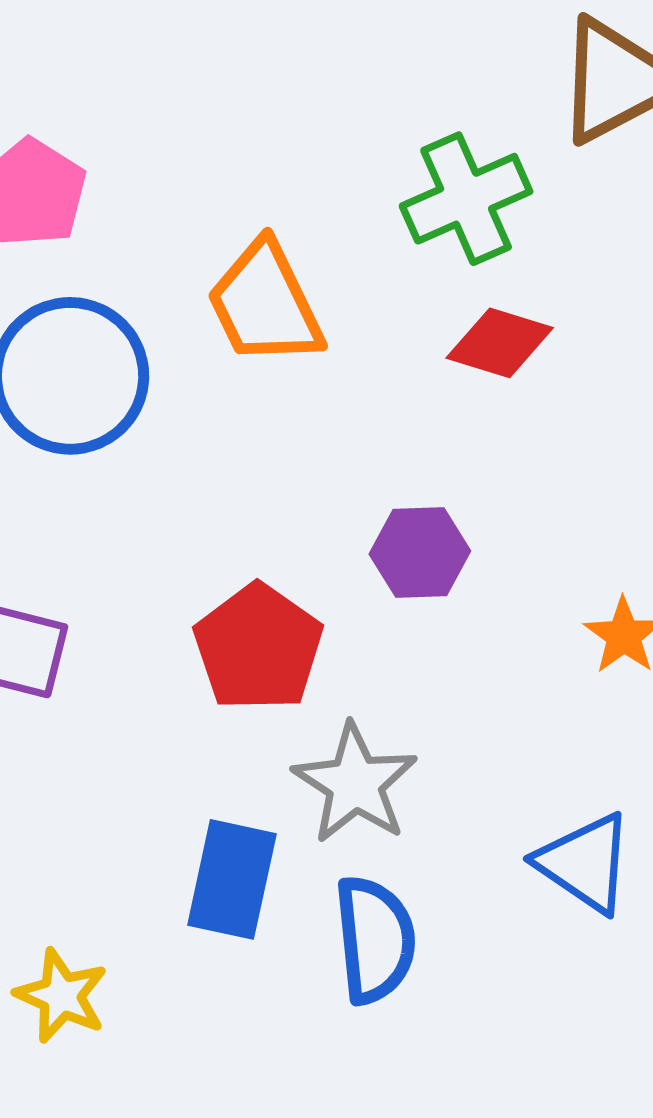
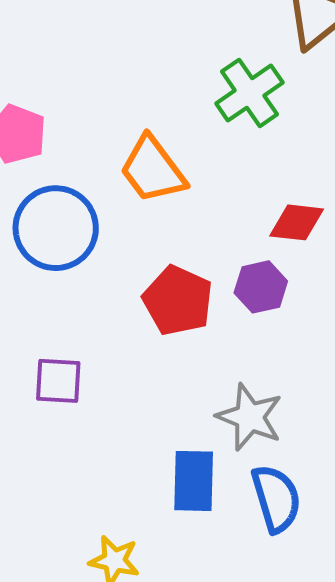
red diamond: (500, 343) -> (297, 222), moved
red pentagon: (258, 647) -> (178, 301), moved

